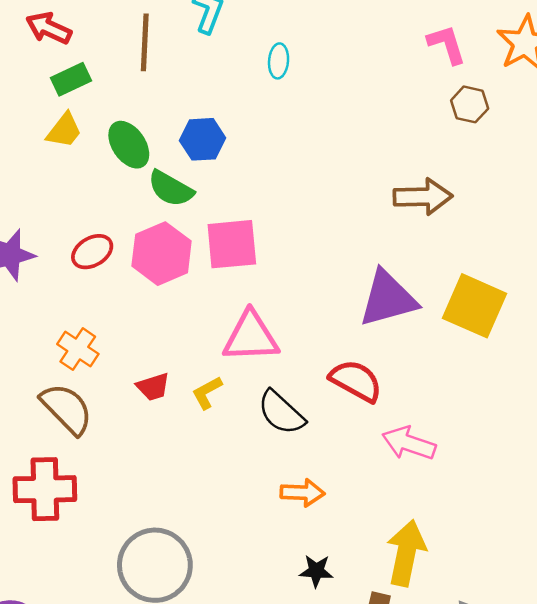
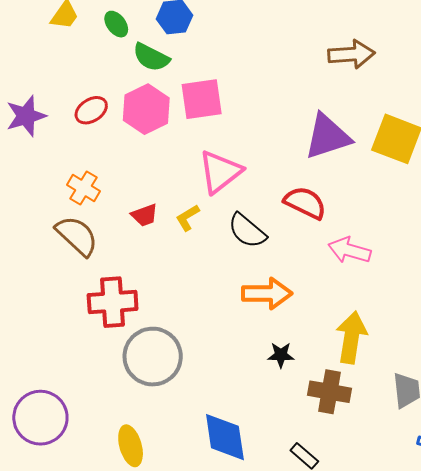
green ellipse: (129, 145) -> (116, 24), size x0.7
pink triangle: (251, 337) -> (220, 172), turned -33
red cross: (45, 489) -> (113, 302), moved
orange arrow: (302, 493) -> (267, 293), size x1.4

